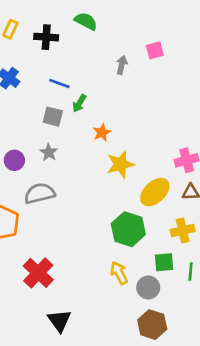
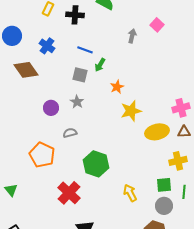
pink square: (155, 50) -> (157, 25), turned -32
yellow ellipse: (155, 192) -> (157, 132), turned 30
gray semicircle: (40, 193) -> (70, 133), size x0.6
green hexagon: (128, 229) -> (96, 164), moved
gray circle: (148, 287) -> (164, 206), moved

